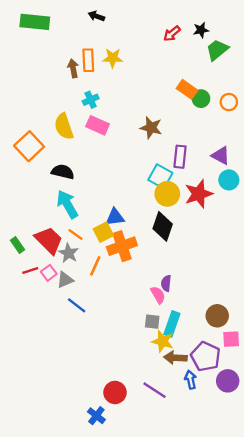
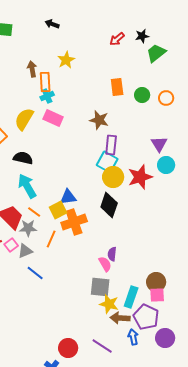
yellow star: (113, 58) -> (66, 60), turned -30
orange rectangle: (88, 60) -> (45, 82), moved
orange rectangle: (187, 89) -> (117, 87), moved, turned 48
yellow semicircle: (64, 126) -> (24, 119), turned 50
purple triangle: (221, 156) -> (159, 144), turned 30
purple rectangle: (180, 157) -> (111, 145), moved
gray star: (69, 253) -> (28, 228), turned -30
gray square: (152, 322) -> (100, 287), size x1.5
cyan rectangle: (172, 324) -> (131, 297), moved
pink square: (231, 339) -> (157, 295), moved

